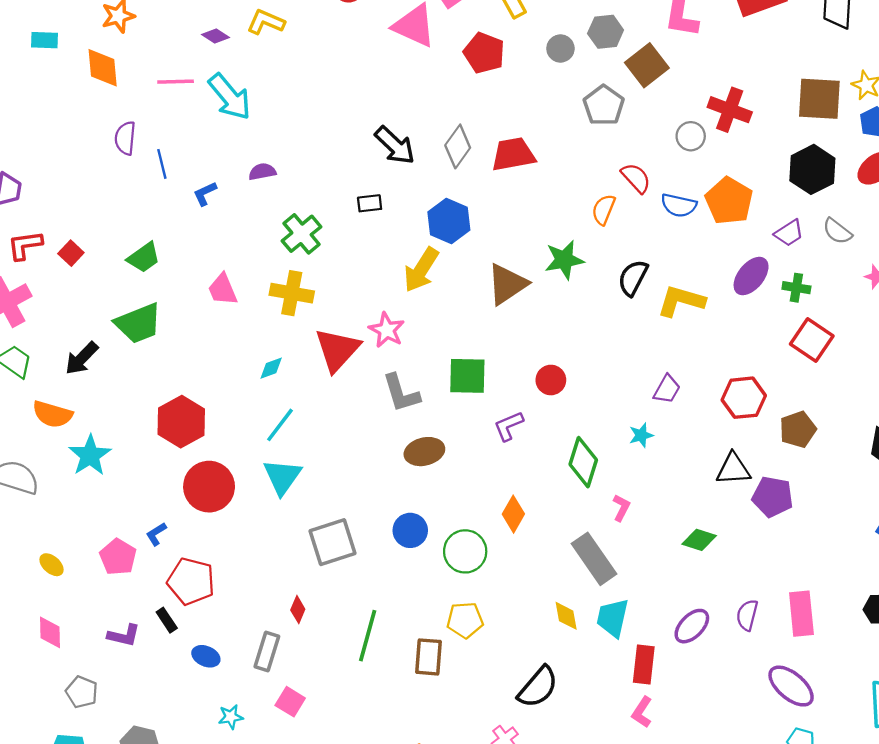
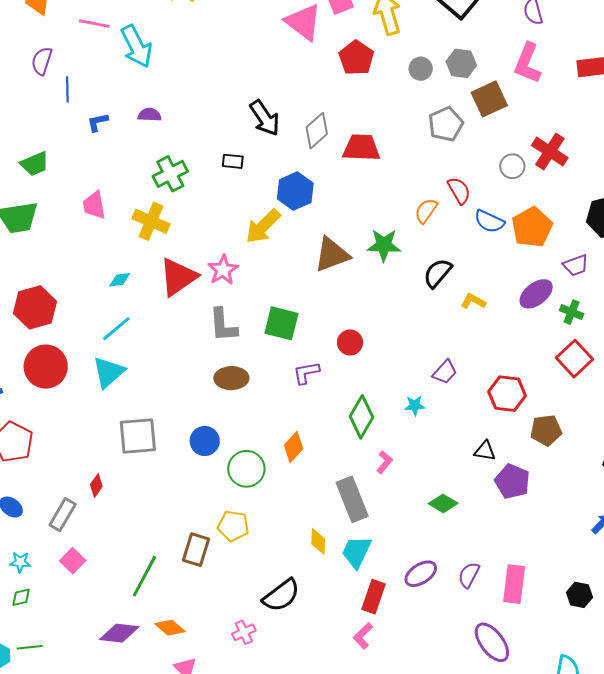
yellow L-shape: (681, 301) -> (473, 301), size x0.6
black triangle: (733, 469) -> (485, 451), size x0.7
green line: (368, 636) -> (144, 576), moved

